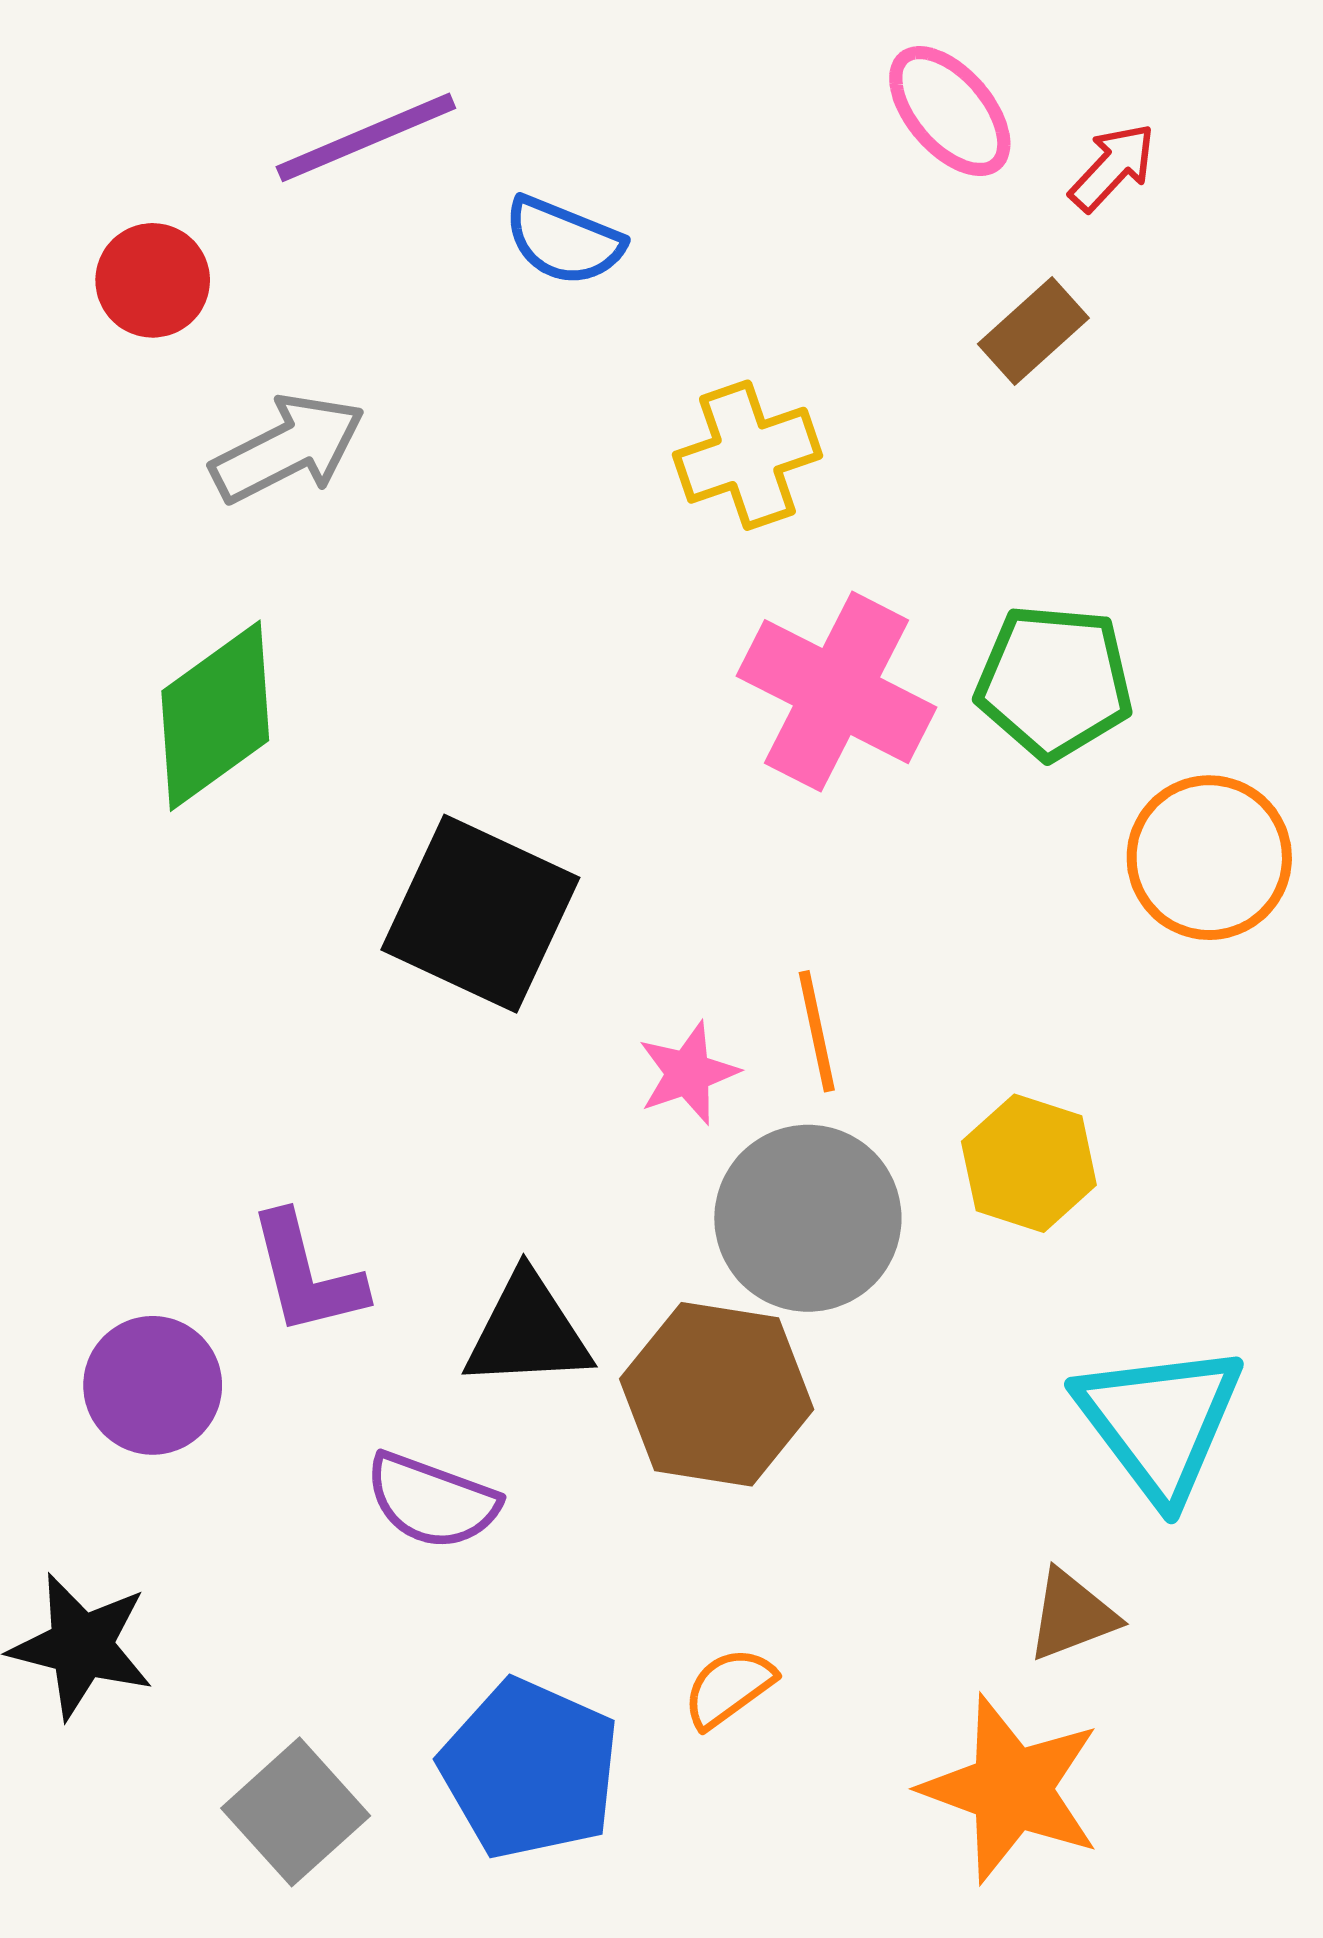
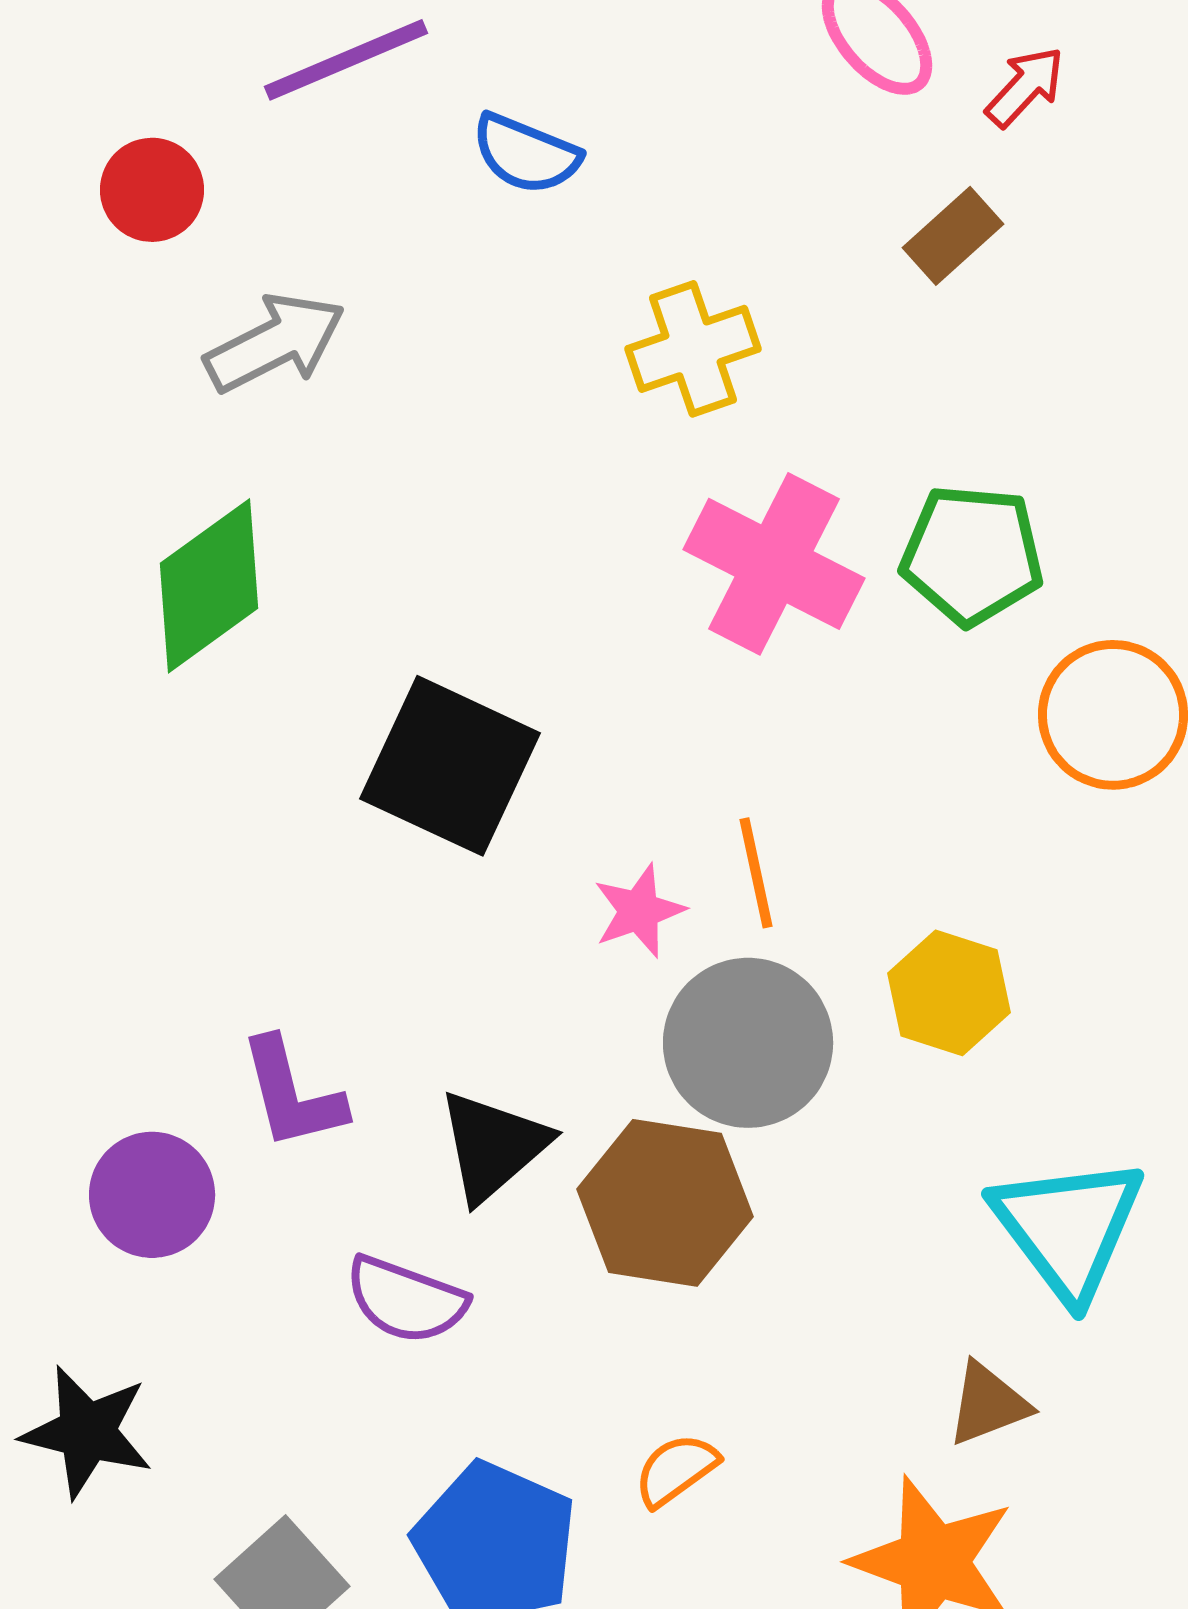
black triangle: (528, 1331) -> (493, 1146), turned -38

